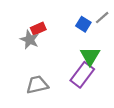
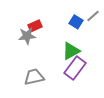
gray star: (29, 40) -> (27, 36), turned -30
green triangle: (90, 56) -> (71, 51), moved, turned 30

